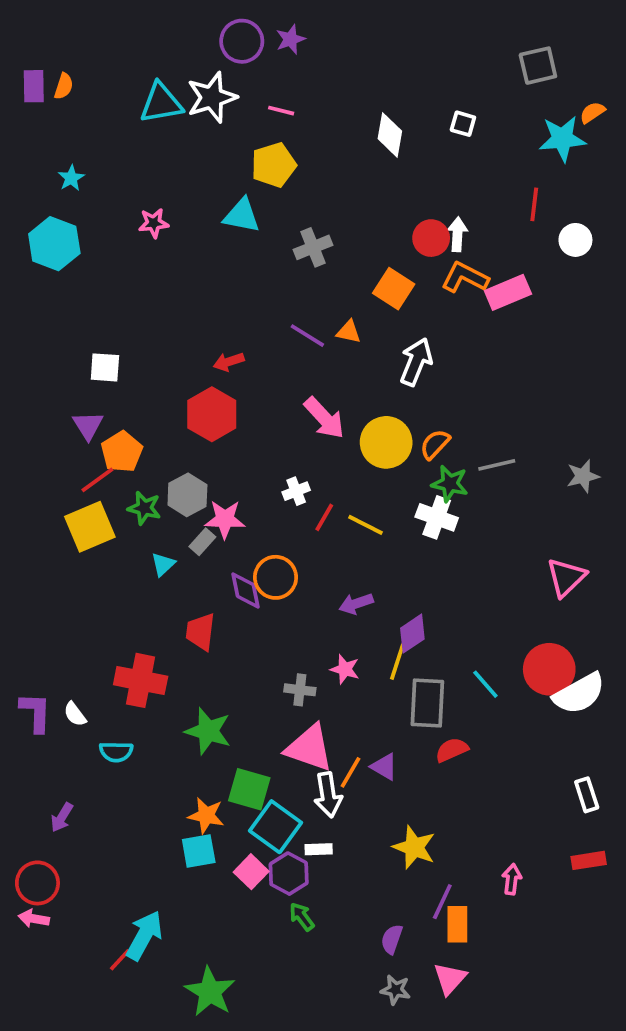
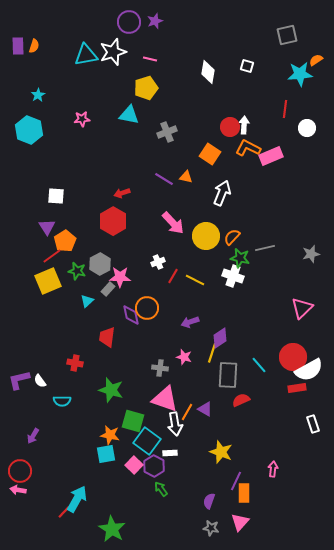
red cross: (141, 680) -> (75, 363), size x0.6
purple L-shape: (36, 712) -> (19, 380), turned -105
red rectangle: (589, 860) -> (297, 388), moved

